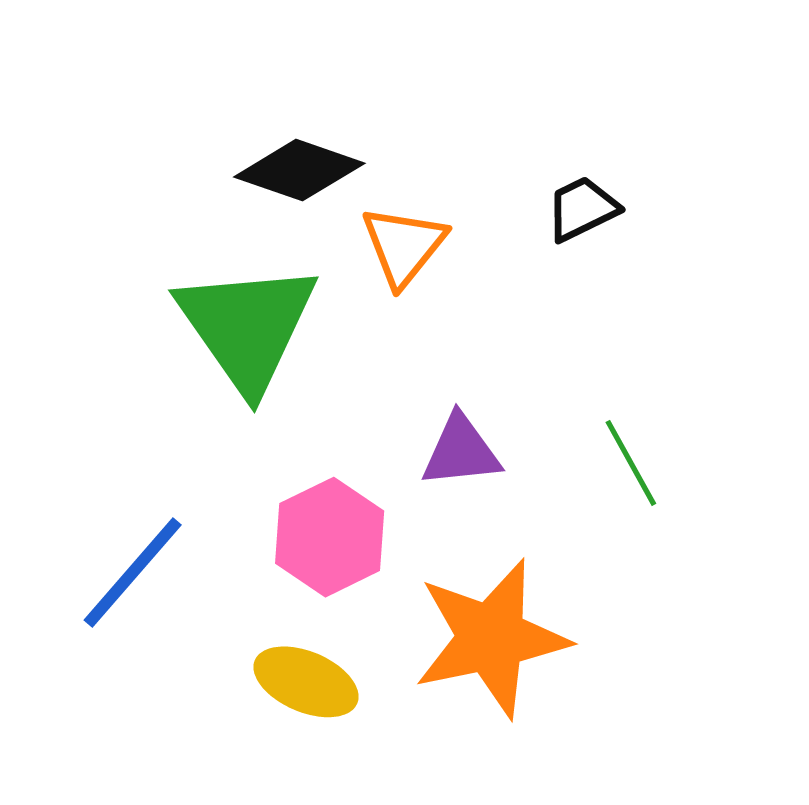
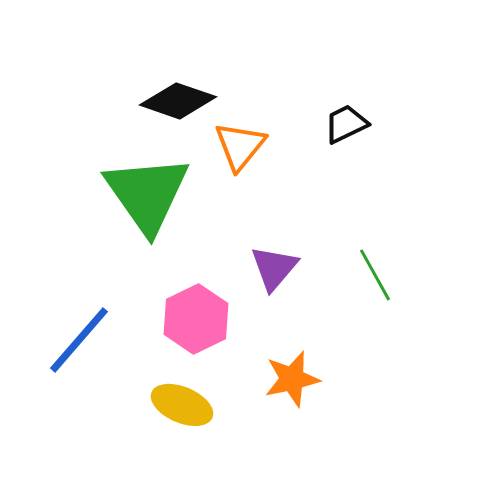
purple triangle: (461, 451) -> (274, 268), turned -44
orange star: (491, 638) -> (292, 379), size x0.6

